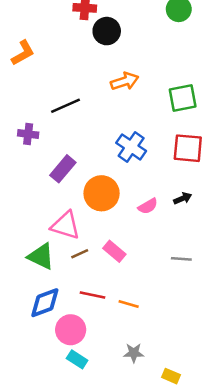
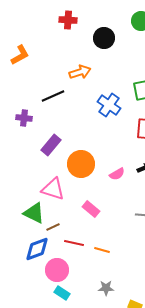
black circle: (107, 31) -> (104, 38), moved
orange arrow: (125, 81) -> (80, 72), moved
blue cross: (131, 147) -> (109, 105), moved
brown line: (80, 254) -> (53, 227), moved

